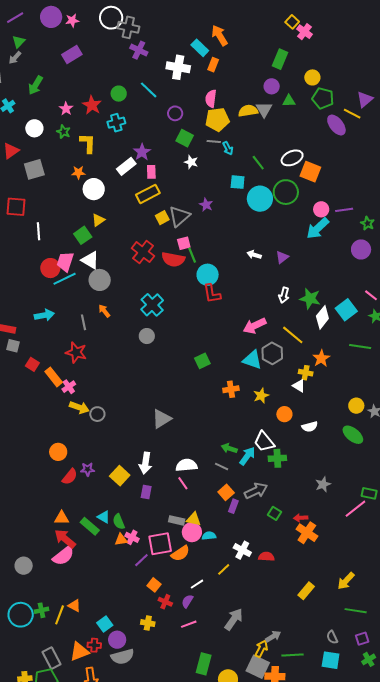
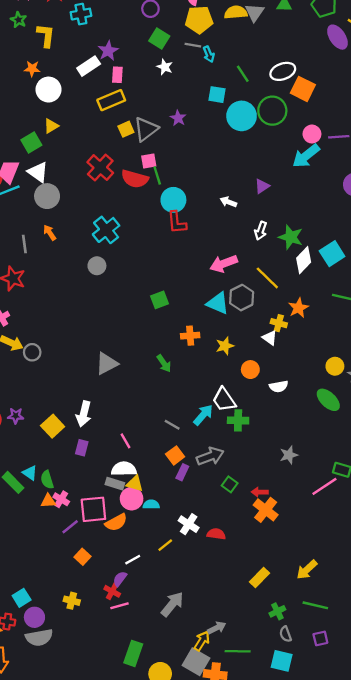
white arrow: (254, 255) -> (228, 202), moved
green arrow: (229, 448) -> (164, 363), moved, turned -147
white semicircle: (187, 465) -> (124, 469), moved
red cross: (165, 602) -> (112, 591), moved
green cross: (369, 659) -> (277, 611), moved

